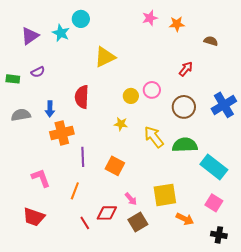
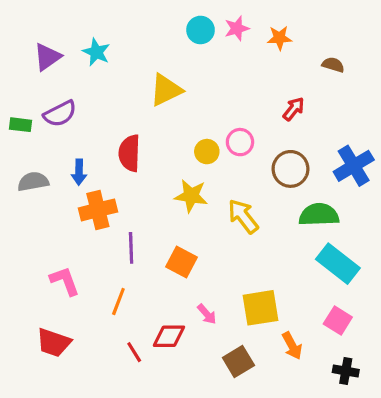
cyan circle: (81, 19) -> (201, 30), moved
purple semicircle: (38, 72) -> (60, 114), size x1.5
yellow star: (121, 124) -> (191, 196), size x1.5
green semicircle: (185, 145) -> (319, 215), moved
orange arrow: (185, 219) -> (292, 346), turned 36
brown square: (138, 222) -> (238, 362), moved

